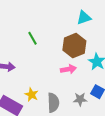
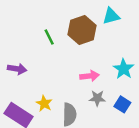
brown hexagon: (74, 46) -> (82, 30), moved
gray star: (80, 99) -> (97, 98), moved

